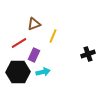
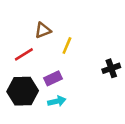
purple rectangle: (34, 55) -> (53, 78), moved, turned 40
cyan arrow: (43, 72) -> (57, 101), moved

